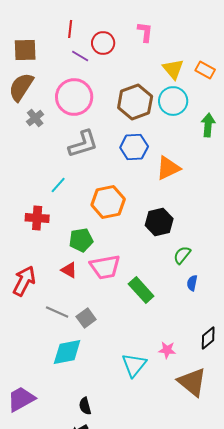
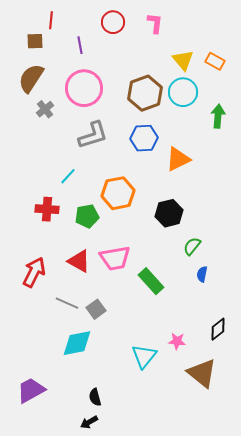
red line: (70, 29) -> (51, 20), moved
red circle: (103, 43) -> (113, 22), moved
brown square: (25, 50) -> (35, 41), size x0.7
purple line: (80, 56) -> (80, 45), moved, turned 48
green pentagon: (81, 240) -> (87, 216), moved
red triangle: (69, 270) -> (79, 261), size x1.4

